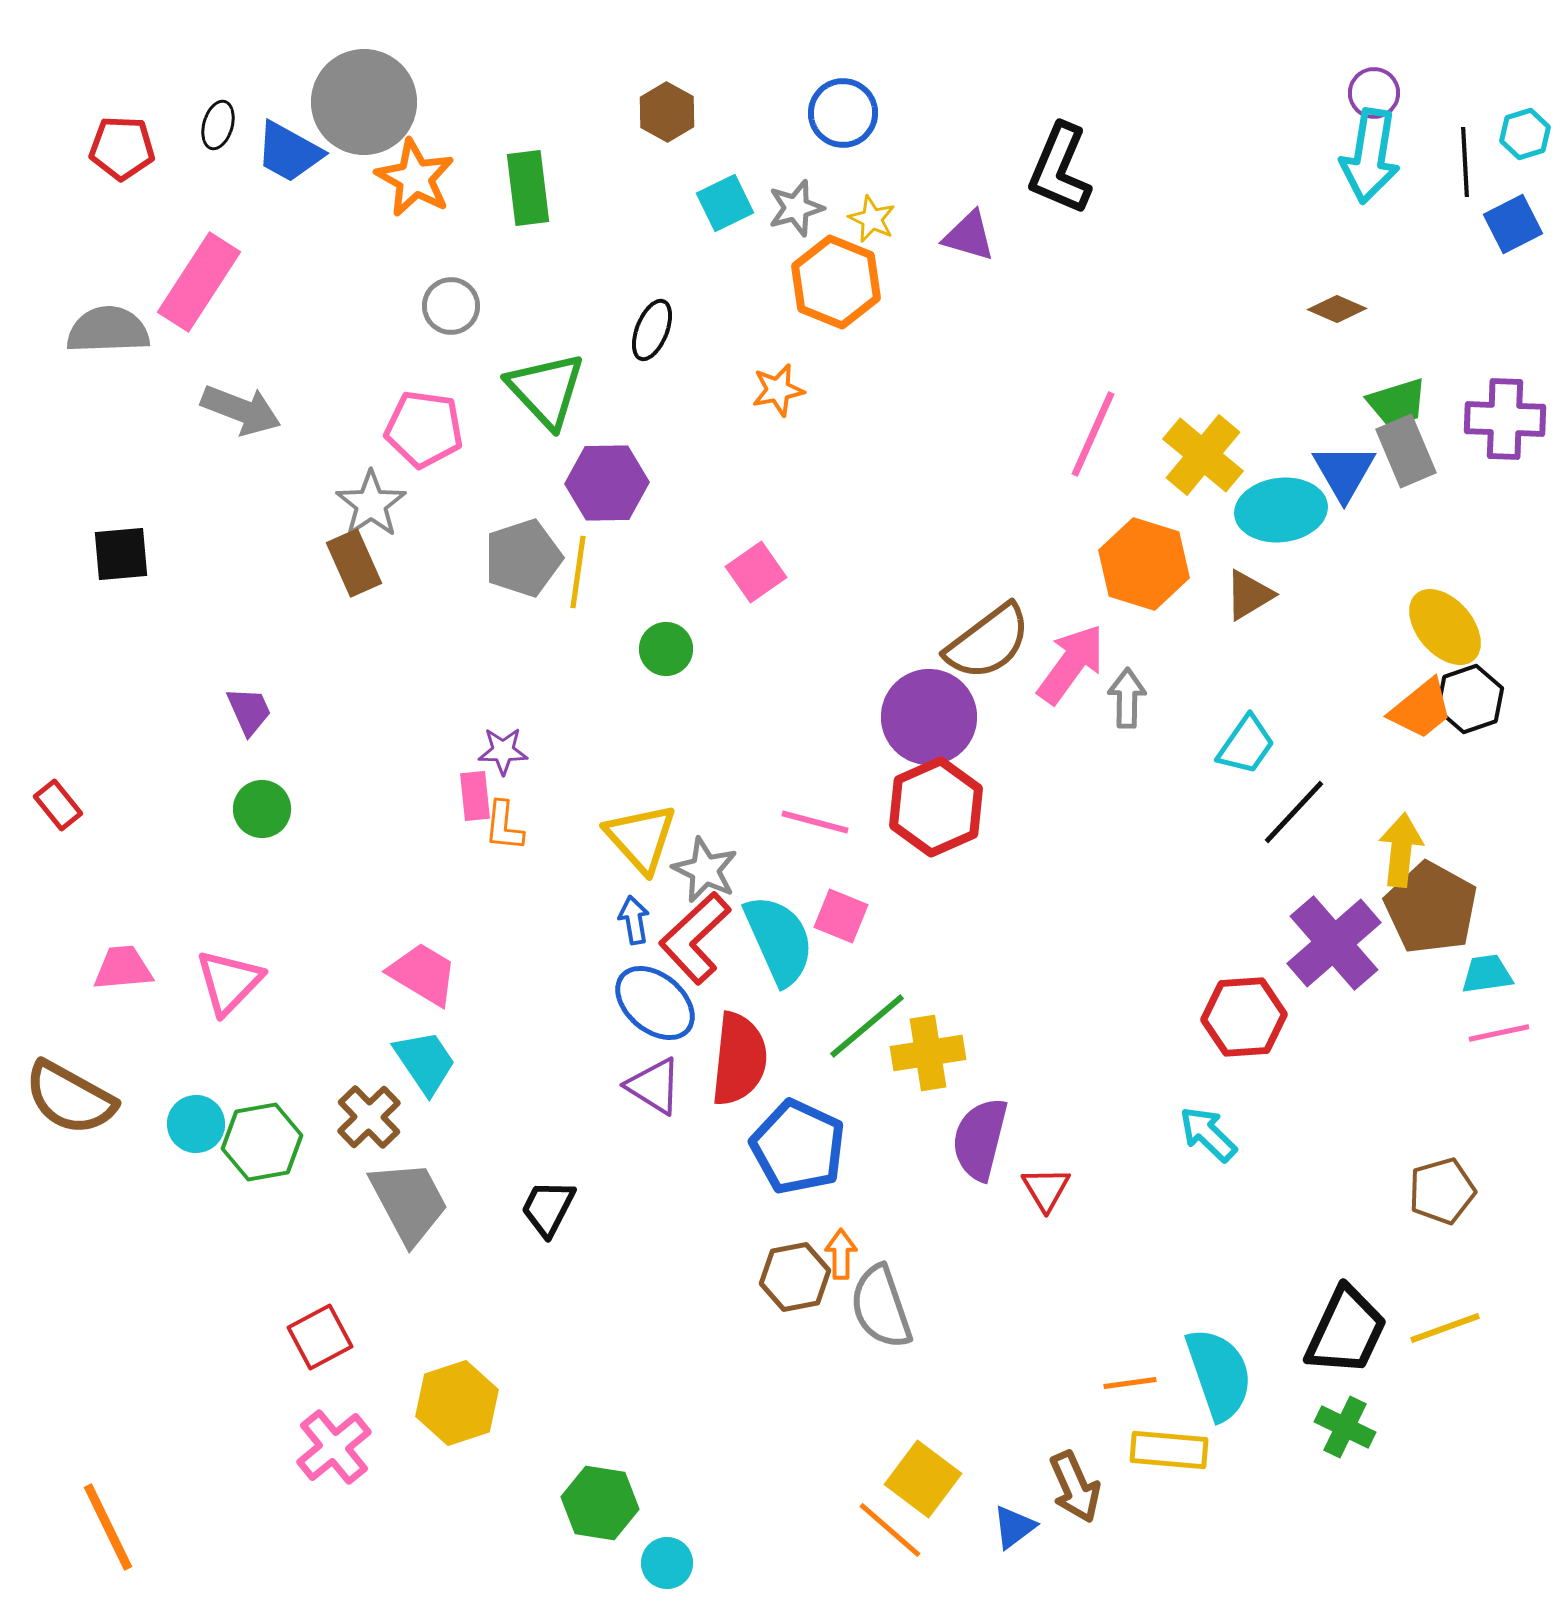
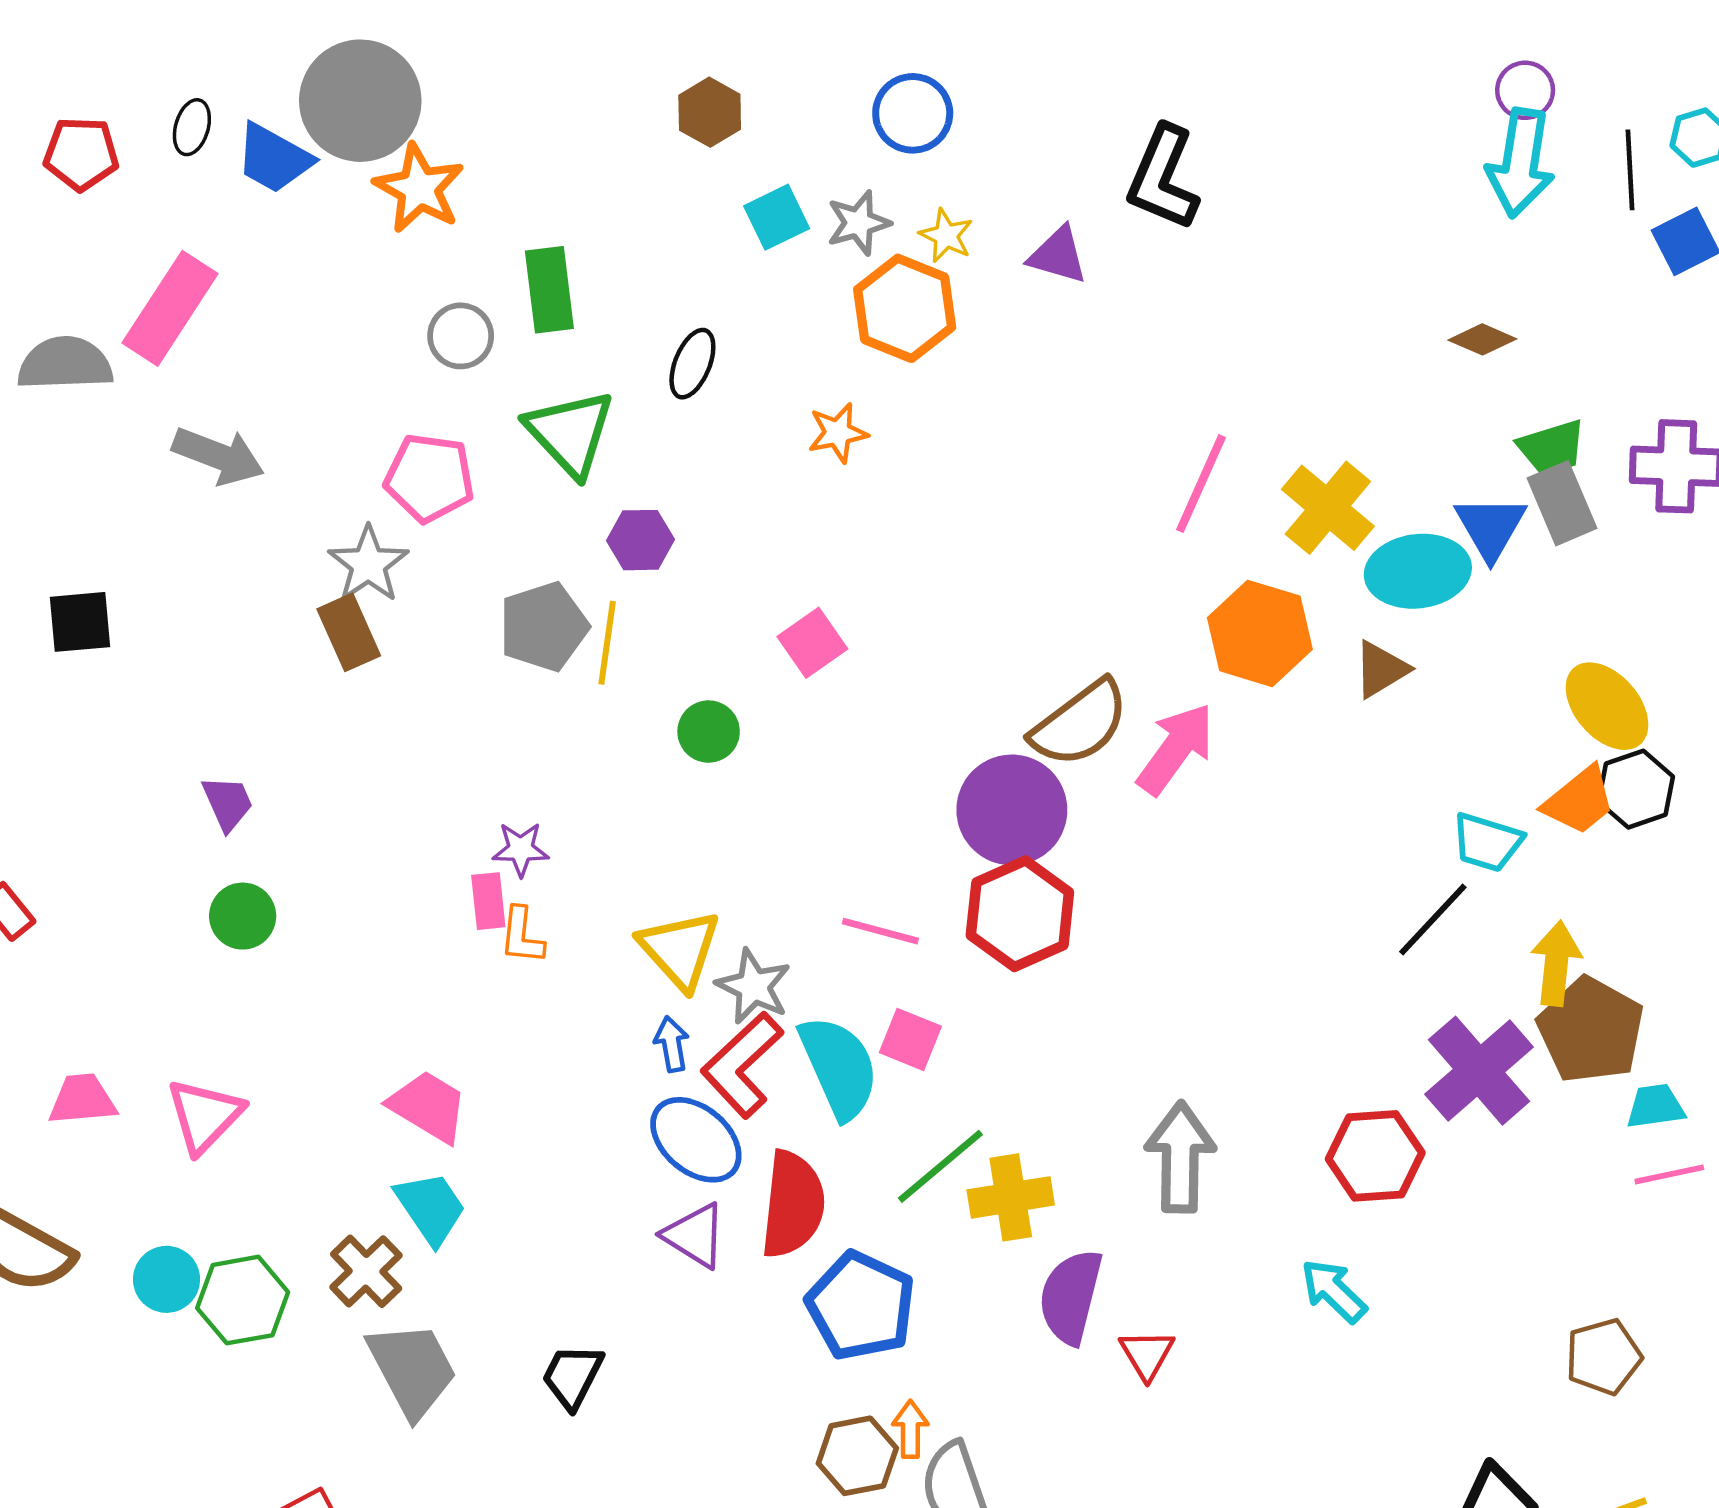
green rectangle: (528, 188) -> (549, 290), moved
purple hexagon: (607, 483) -> (641, 540), size x0.7
gray arrow: (1127, 698) -> (1180, 1157), moved, size x1.6
cyan trapezoid: (1246, 745) -> (1487, 842), moved, turned 72

